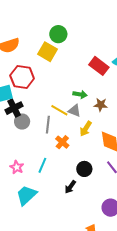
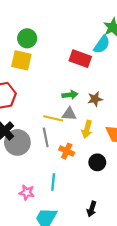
gray circle: (22, 122) -> (17, 142), size x1.5
black circle: (84, 169) -> (97, 162), moved
black arrow: (70, 187) -> (92, 209), moved

